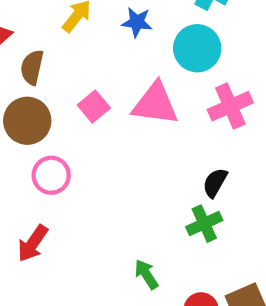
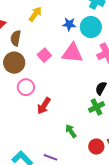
blue star: (137, 22) -> (69, 24), moved
red arrow: (33, 243) -> (44, 106), moved

